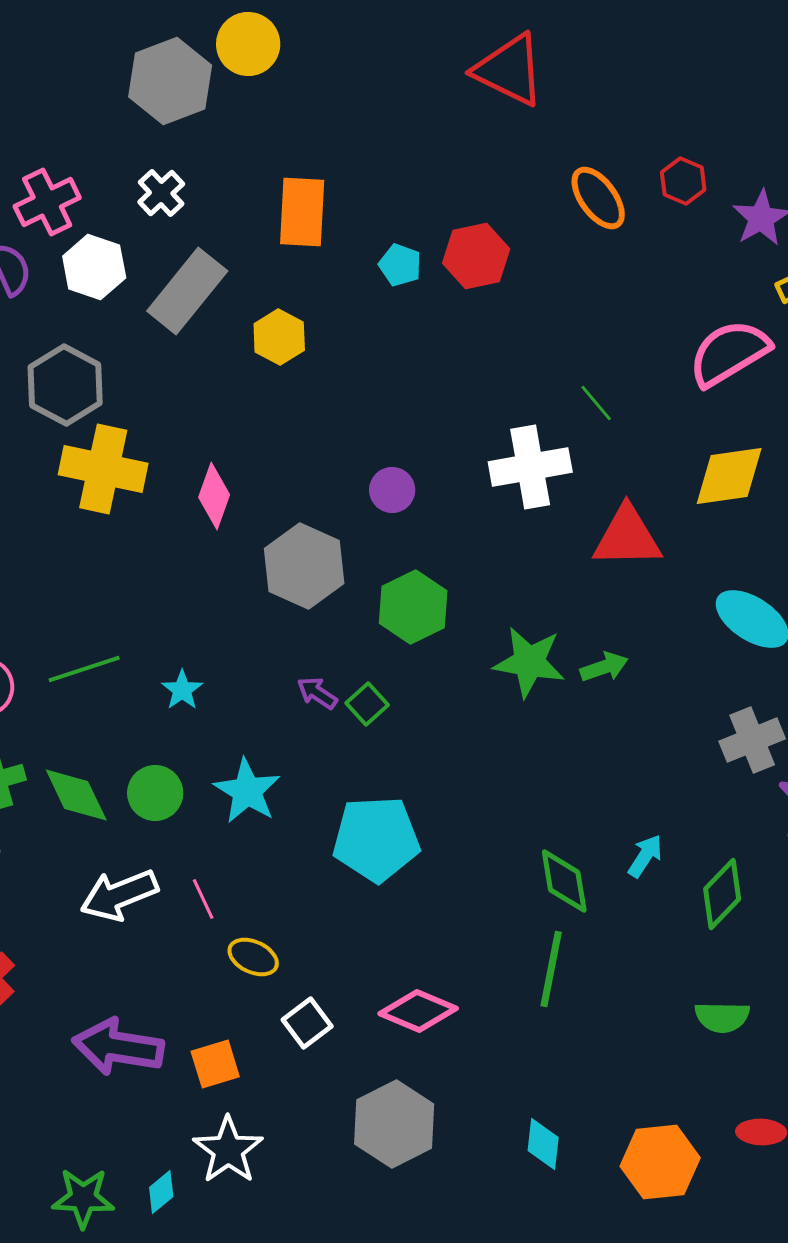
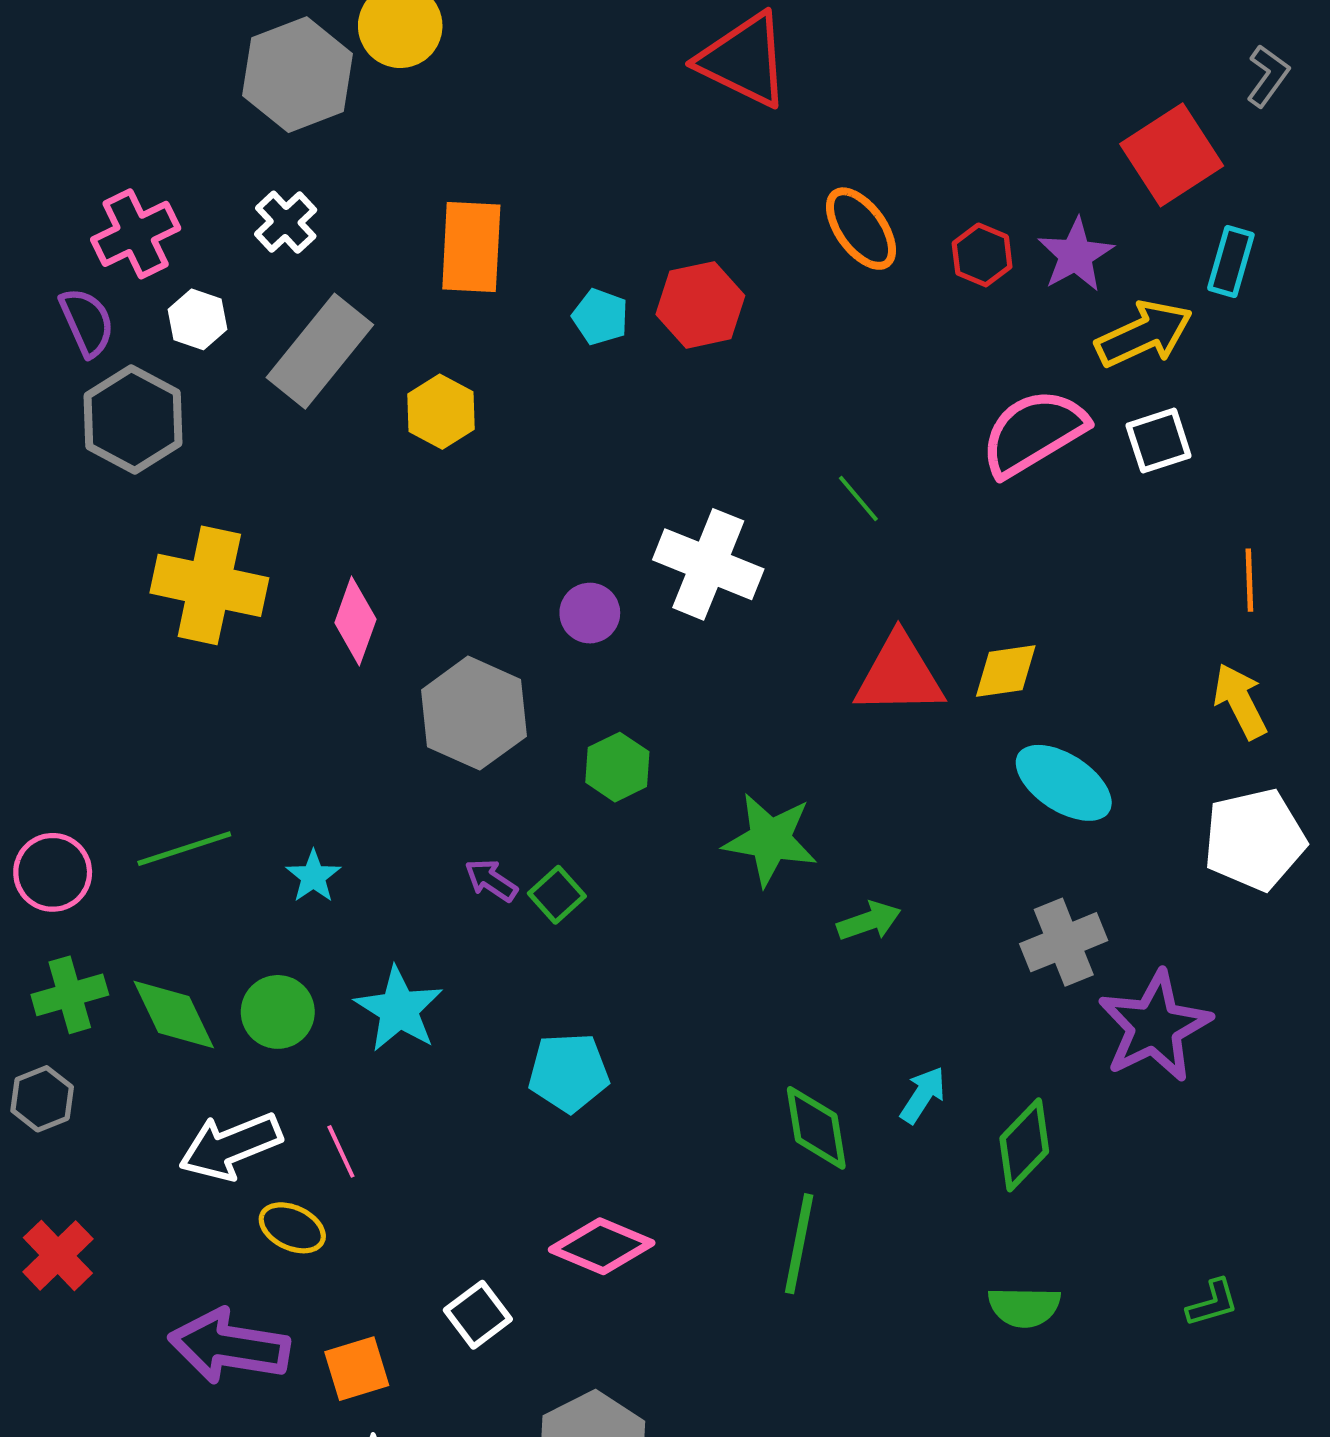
red hexagon: (683, 181) -> (982, 255), moved
white hexagon: (94, 267) -> (197, 319), size x0.7
gray hexagon: (65, 385) -> (133, 419), moved
white cross: (530, 467) -> (708, 564), moved, turned 32
yellow diamond: (729, 476) -> (1006, 671), moved, size x0.7
green hexagon: (413, 607) -> (617, 767), size x0.7
green arrow: (604, 667) -> (869, 921), moved
cyan pentagon: (376, 839) -> (569, 1072), size x0.7
yellow ellipse: (253, 957) -> (292, 1228), moved
pink diamond: (418, 1011) -> (602, 1246), moved

